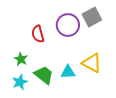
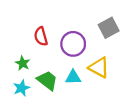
gray square: (92, 17) -> (109, 28), moved
purple circle: (68, 25) -> (73, 44), moved

